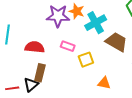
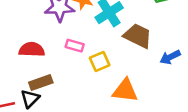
brown rectangle: (40, 73) -> (41, 82), turned 60
orange triangle: (104, 83) -> (125, 91), size x1.5

